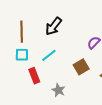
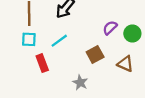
gray star: (58, 90) -> (80, 83), moved

